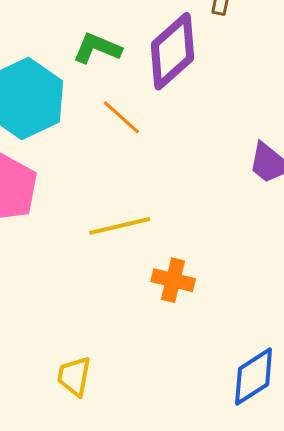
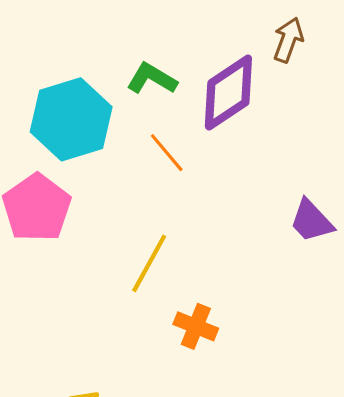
yellow line: (120, 226) -> (149, 263), turned -56

